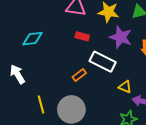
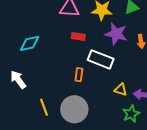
orange rectangle: (79, 75) -> (79, 75), turned -40
yellow triangle: (125, 87) -> (121, 90), moved

